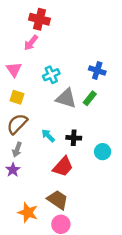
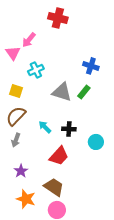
red cross: (40, 19) -> (58, 18), moved
pink triangle: (14, 69) -> (13, 53), moved
cyan cross: (51, 75) -> (36, 70), moved
purple star: (13, 170) -> (21, 171), moved

